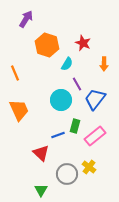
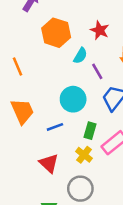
purple line: (77, 84) -> (97, 71), moved
blue line: (58, 135) -> (55, 127), moved
yellow cross: (89, 167) -> (84, 155), moved

